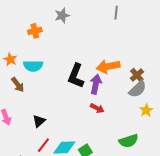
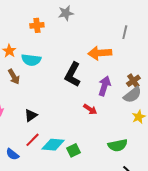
gray line: (116, 13) -> (125, 32), moved
orange arrow: (108, 66) -> (100, 53), moved
purple arrow: (96, 84) -> (104, 86), moved

